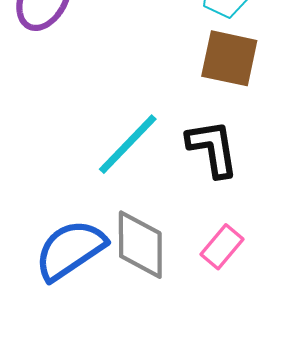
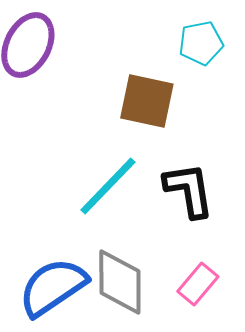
brown square: (229, 58) -> (147, 101), moved

